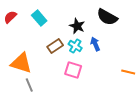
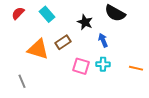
cyan cross: (75, 46) -> (103, 64), moved, turned -32
orange triangle: (21, 63) -> (38, 49), moved
gray line: (29, 85) -> (22, 81), moved

